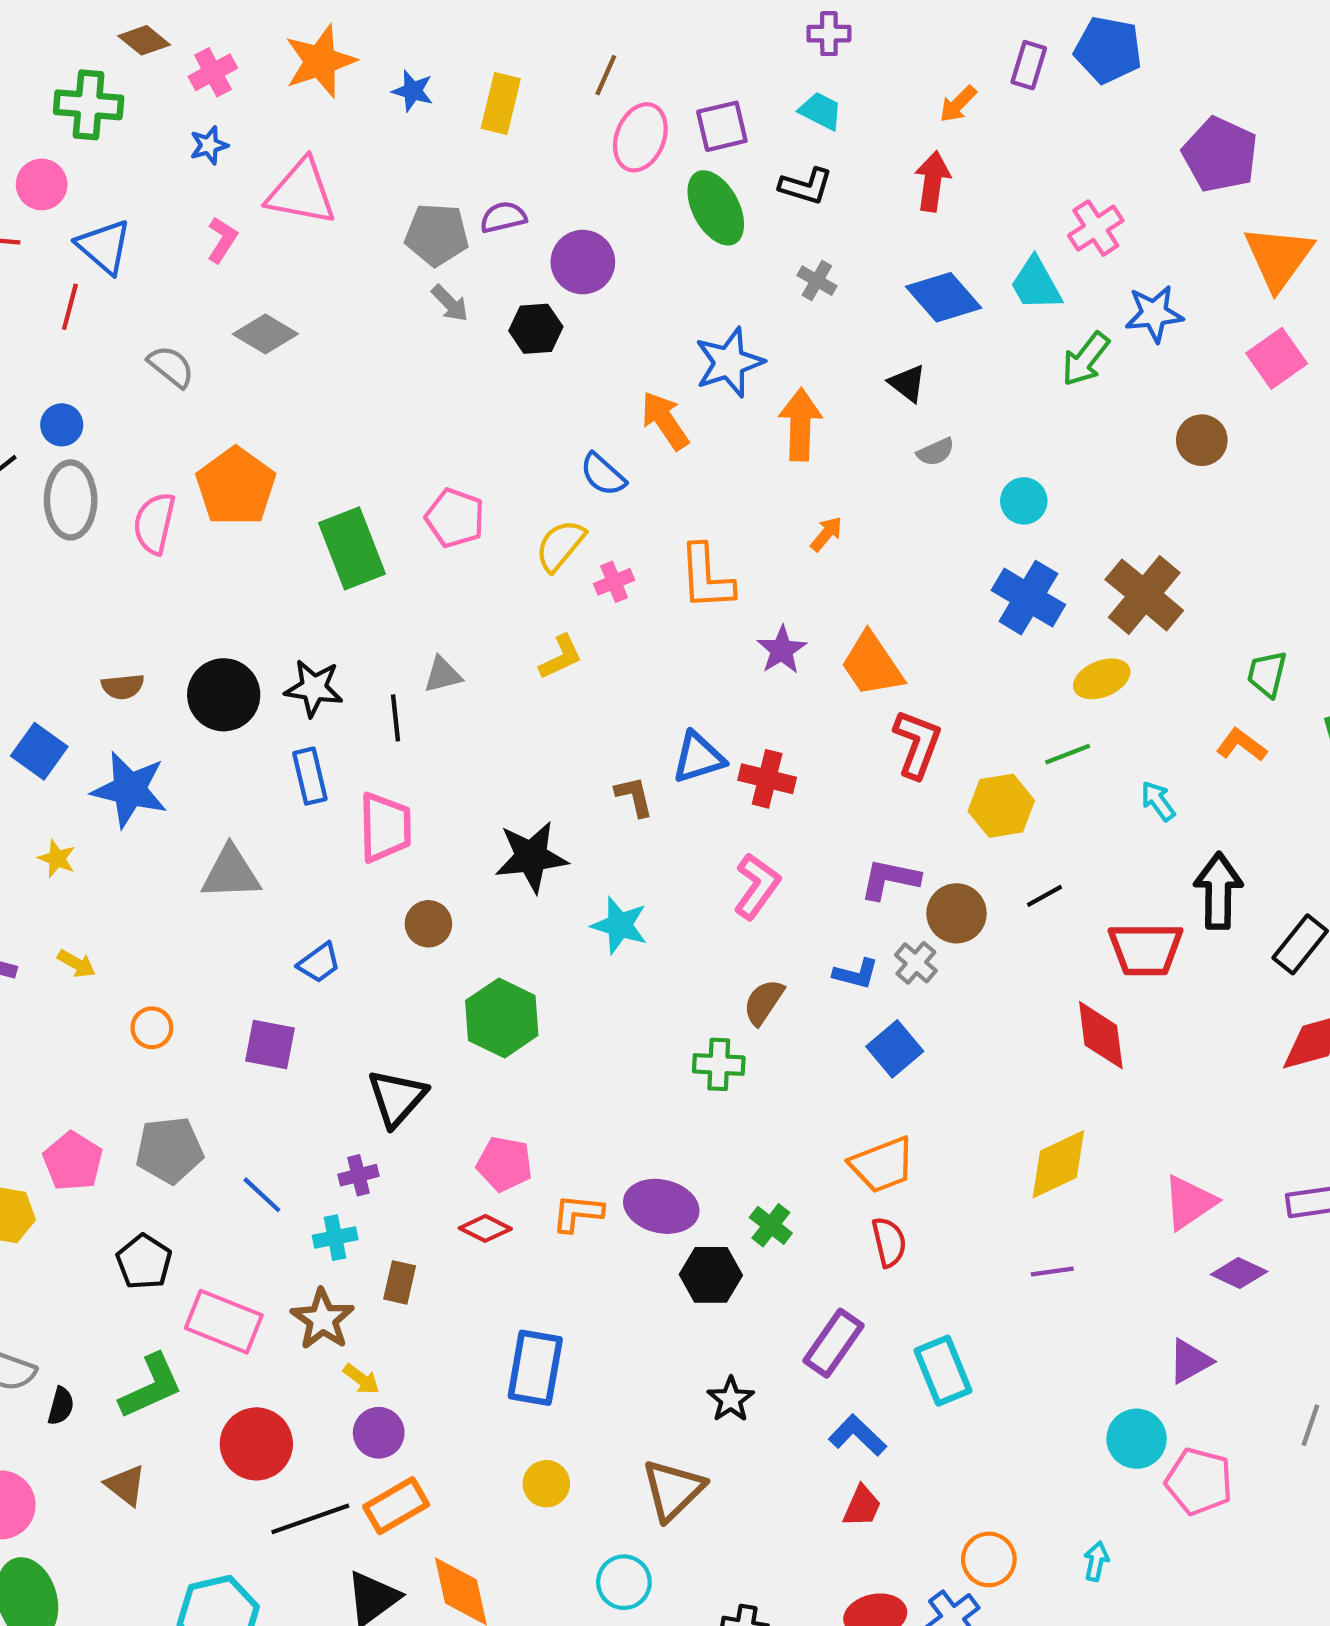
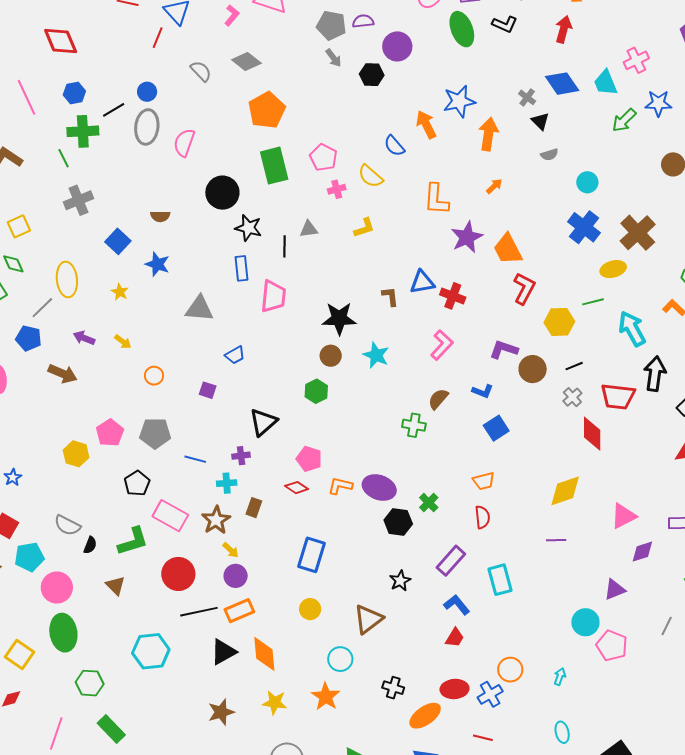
gray cross: (817, 281) -> (527, 97), moved
orange pentagon: (236, 487) -> (267, 110), moved
yellow semicircle: (560, 545) -> (371, 176), turned -96
pink cross: (614, 582) -> (337, 189), moved
purple star: (782, 650) -> (467, 237), size x1.4
black circle: (224, 695) -> (222, 193), moved
blue star: (130, 790) -> (157, 264), size x0.7
cyan arrow: (1158, 801) -> (632, 329), size x1.8
brown circle: (428, 924) -> (331, 356), moved
gray cross: (916, 963) -> (572, 397), moved
green hexagon: (502, 1018) -> (316, 391), size x0.7
purple square: (270, 1045) -> (208, 390), size x0.7
orange trapezoid: (882, 1165) -> (484, 481), size x0.7
blue line: (262, 1195) -> (195, 459), turned -35
purple diamond: (1239, 1273) -> (642, 552), turned -50

